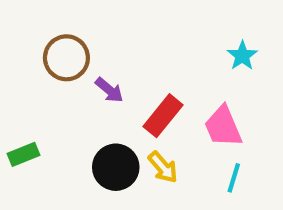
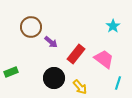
pink trapezoid: (223, 126) -> (104, 59), turned 150
yellow arrow: (163, 167) -> (80, 87), moved
cyan line: (234, 178) -> (118, 83), moved

